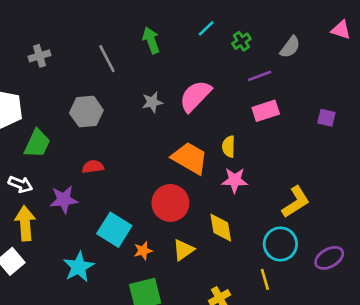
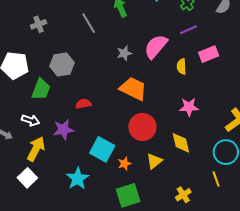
purple line: (260, 76) -> (188, 30), moved
gray hexagon: (86, 112) -> (62, 64), moved
yellow semicircle: (229, 147) -> (182, 66), moved
orange trapezoid: (190, 158) -> (133, 89), moved
yellow arrow: (25, 223) -> (36, 149), turned 35

